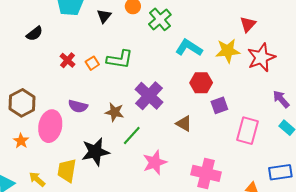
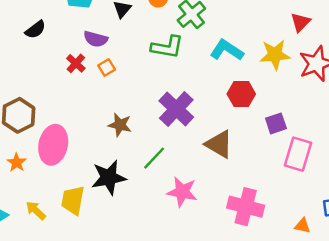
green L-shape: (120, 59) -> (167, 47), moved
purple square: (219, 105) -> (276, 123), moved
purple semicircle: (78, 106) -> (96, 39), moved
brown star: (115, 112) -> (120, 125), moved
brown triangle: (184, 124) -> (219, 144), size x1.4
pink star: (155, 162) -> (182, 192), turned 30

